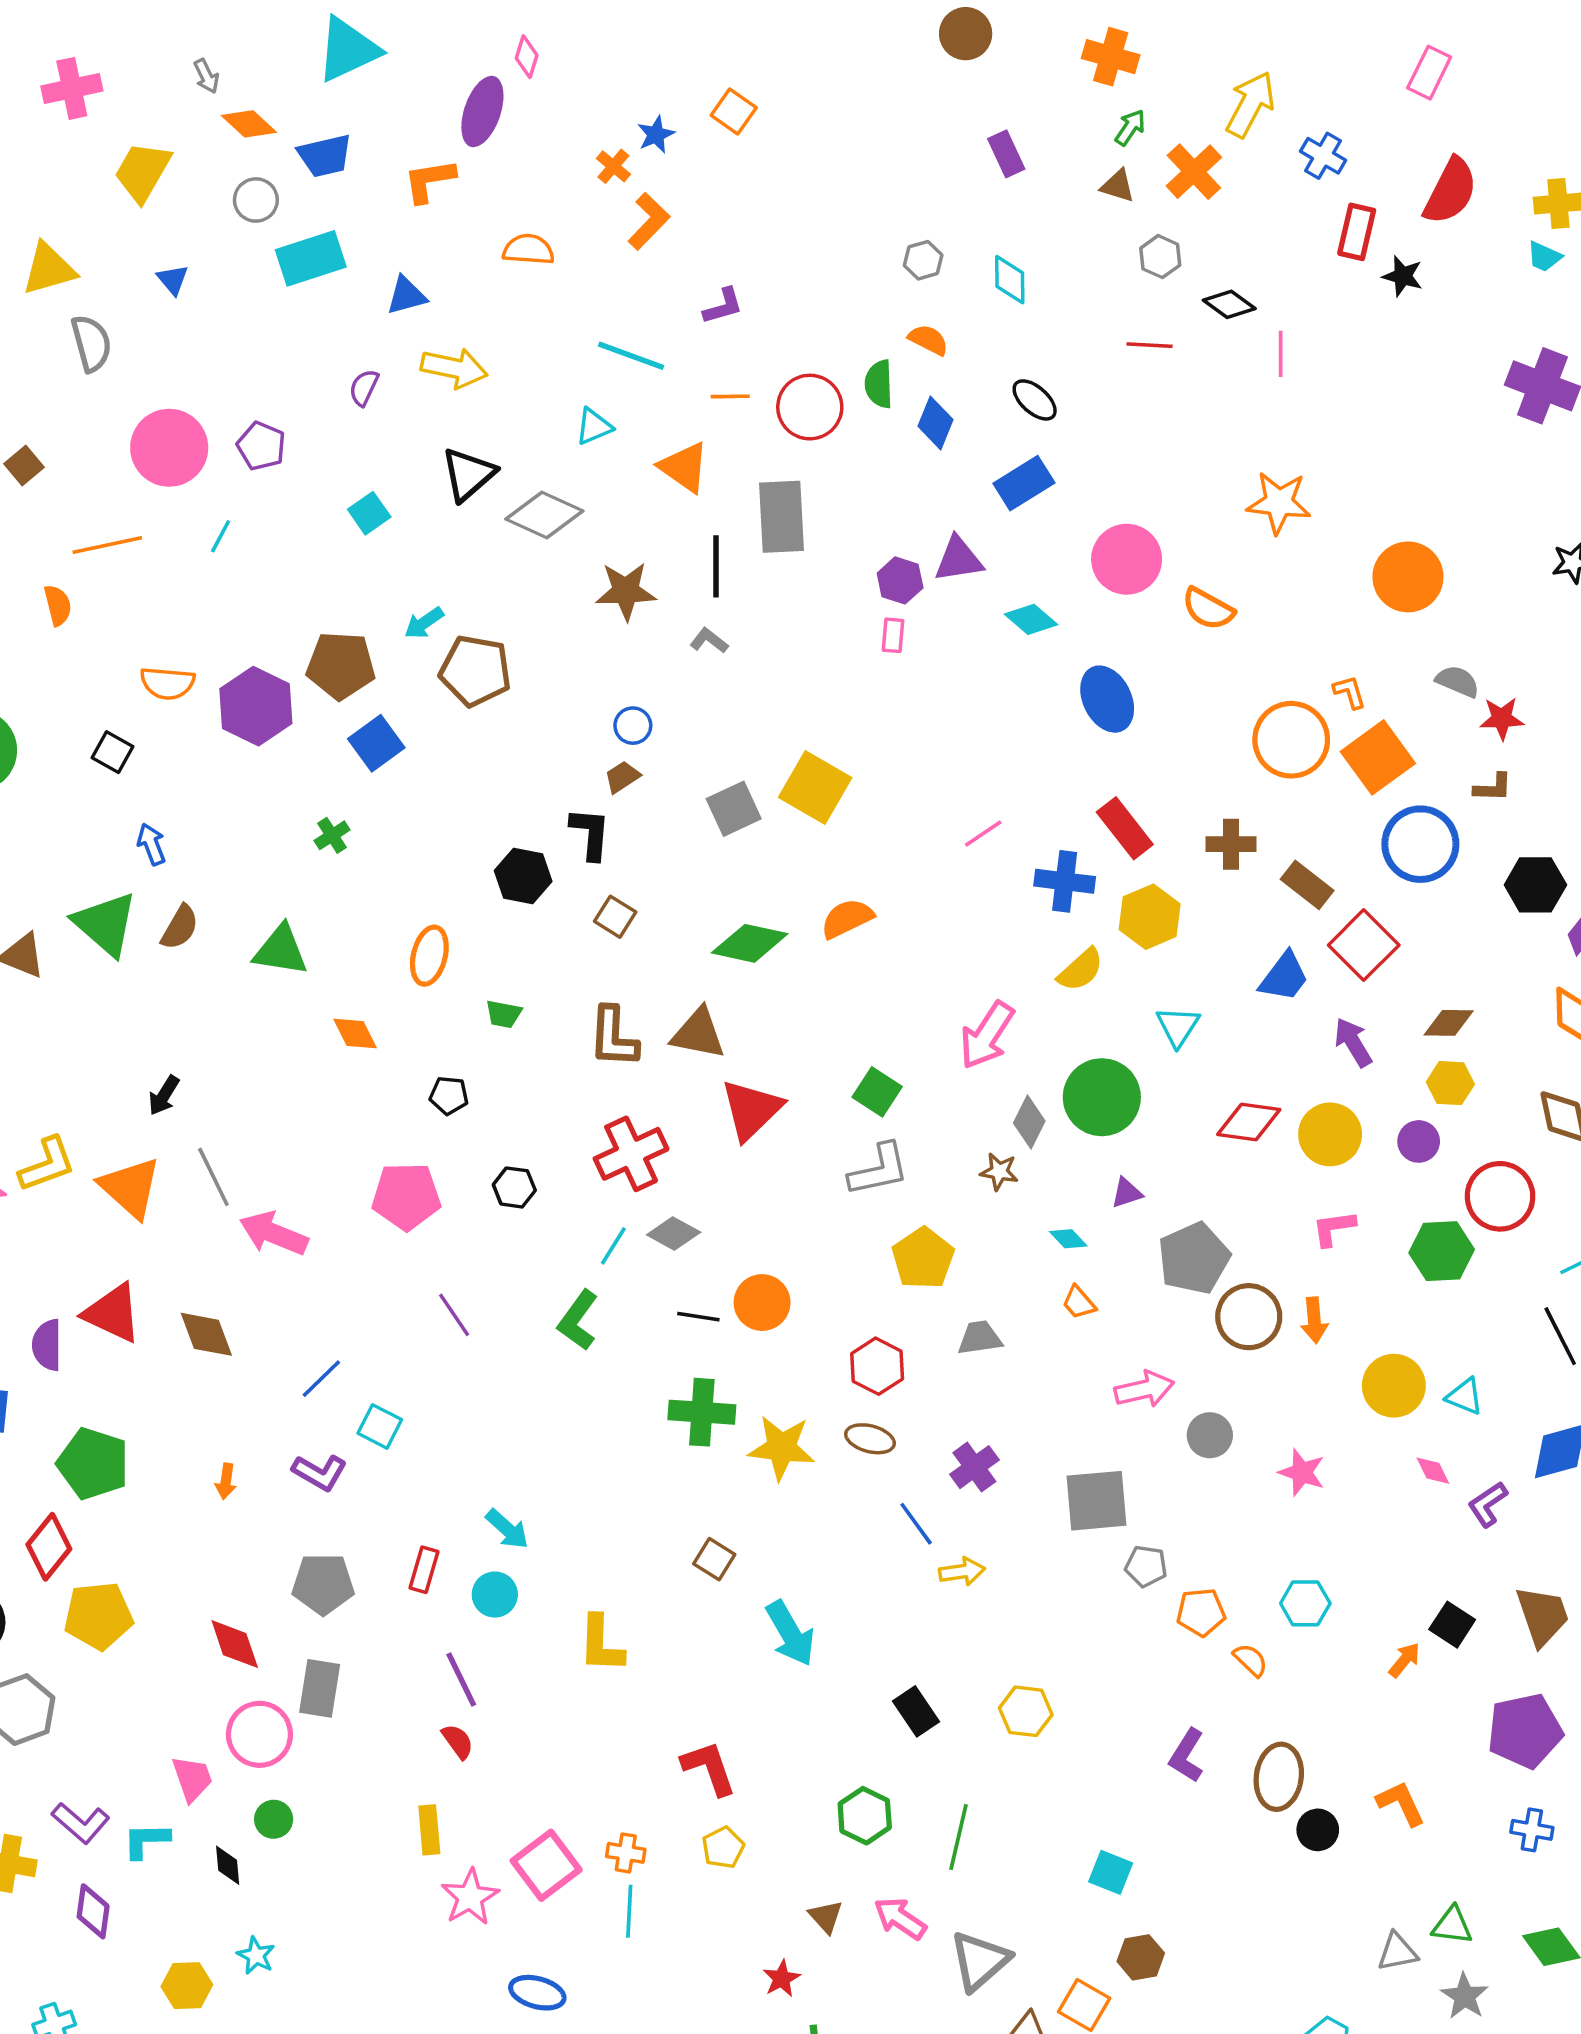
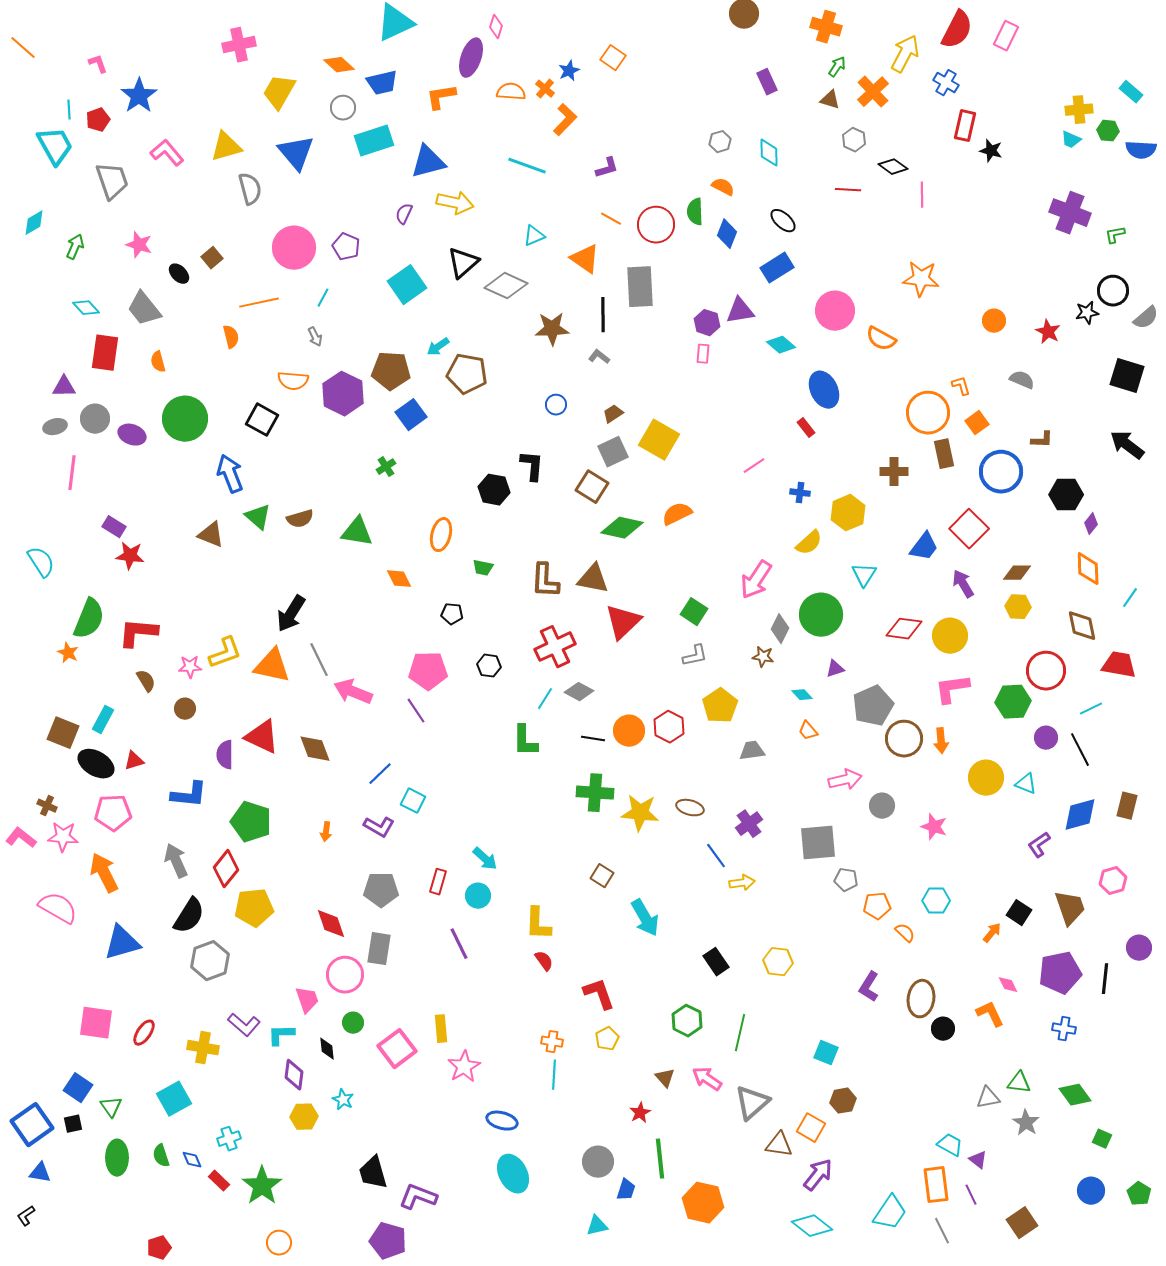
gray arrow: (206, 76) -> (315, 337), moved
red semicircle: (1450, 191) -> (957, 30), moved
orange semicircle: (528, 250) -> (511, 92), moved
blue triangle: (173, 280) -> (296, 153), size x2.0
blue triangle: (406, 296) -> (428, 162), size x1.5
cyan line: (631, 356) -> (527, 166), moved
orange line: (730, 396) -> (611, 219), turned 30
cyan square: (369, 513) -> (407, 285), size x1.6
orange circle: (1408, 577) -> (994, 321), size x0.6
red star: (1502, 719) -> (1048, 332), moved, turned 30
black square: (113, 752) -> (262, 420), size x1.4
orange square: (1378, 757) -> (977, 423), size x0.6
brown trapezoid: (622, 777) -> (613, 414), moved
red rectangle: (1125, 828) -> (806, 428), moved, size x0.6
blue arrow: (151, 844) -> (230, 474), moved, size x1.6
blue cross: (1065, 881) -> (800, 493), size x0.6
brown rectangle: (1307, 885) -> (944, 454), moved, turned 40
brown square: (615, 917) -> (592, 487), moved, size x1.4
green triangle: (105, 924) -> (258, 517), size x0.7
brown semicircle: (180, 927) -> (300, 519), turned 44
black arrow: (164, 1095) -> (291, 614), size x1.6
purple circle: (1419, 1141) -> (1046, 738), moved
gray L-shape: (879, 1170) -> (695, 656), size x0.7
orange triangle: (130, 1187) -> (272, 666), turned -30
pink L-shape: (1334, 1228) -> (952, 689), size x1.4
purple line: (454, 1315) -> (416, 711), moved
green L-shape: (578, 1320) -> (525, 741), turned -36
red hexagon: (877, 1366) -> (669, 727), moved
pink diamond: (1433, 1471) -> (1008, 985), moved
red semicircle: (458, 1741) -> (544, 961), moved
pink square: (546, 1865) -> (397, 1049), moved
purple diamond: (93, 1911) -> (294, 1075), moved

